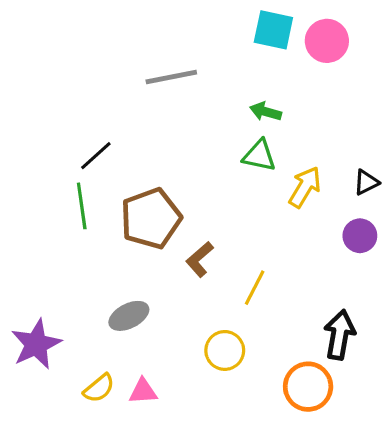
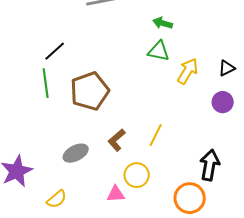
brown L-shape: (200, 259) -> (117, 140), moved
pink triangle: (143, 391) -> (116, 194), moved

